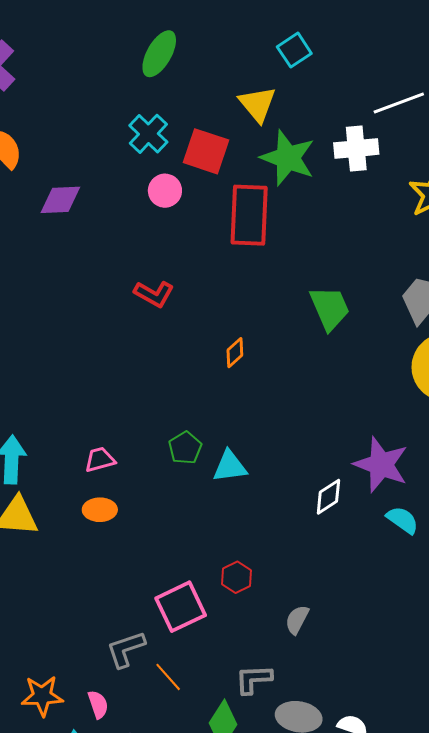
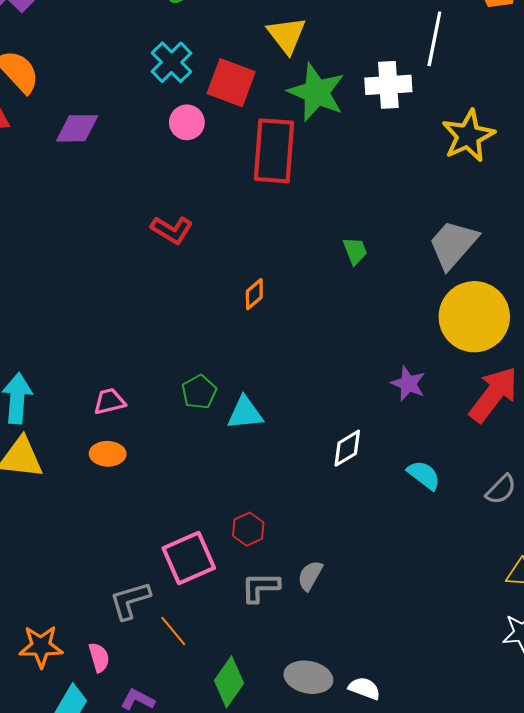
white line: (399, 103) -> (434, 39), turned -60
green trapezoid: (330, 308) -> (355, 251), size x0.6
purple star: (381, 465) -> (408, 384), moved, size x0.6
gray L-shape: (254, 679) -> (260, 587), moved

